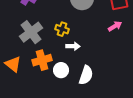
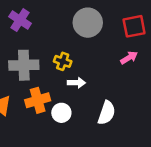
gray cross: (31, 32) -> (24, 65), turned 35
white semicircle: (86, 75) -> (107, 113), moved

